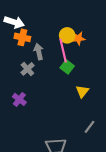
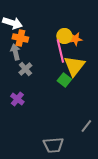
gray arrow: (39, 52) -> (15, 52), moved
green square: (67, 67) -> (64, 80), moved
yellow triangle: (82, 91) -> (74, 66), moved, size x1.6

